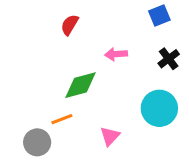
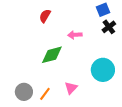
black cross: (169, 59) -> (109, 27), moved
orange line: (62, 119) -> (45, 94), moved, turned -32

